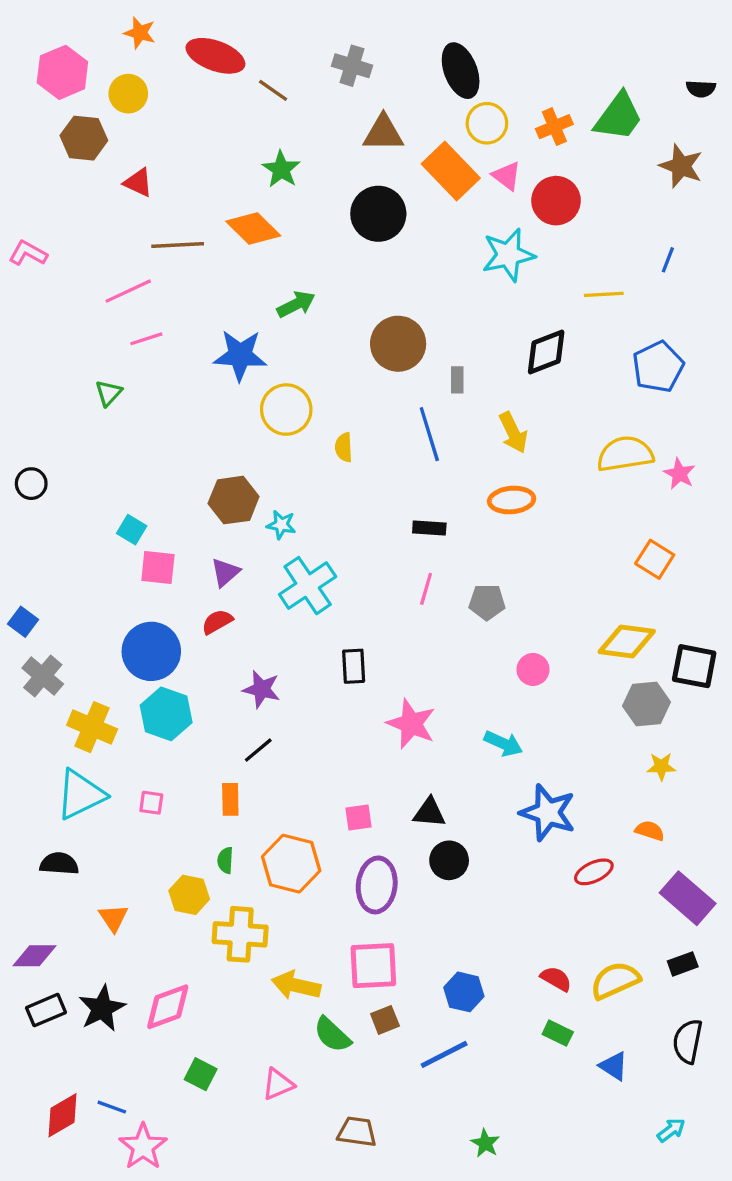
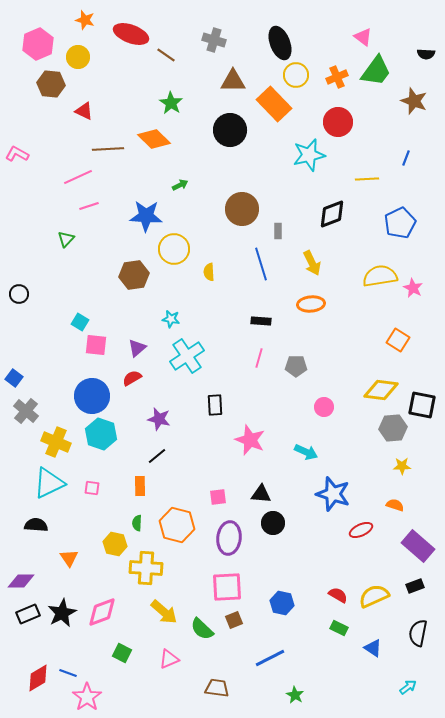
pink triangle: (507, 176) -> (363, 37), moved
green arrow: (296, 304) -> (180, 185), size x0.7
brown hexagon: (234, 500) -> (134, 275), moved
yellow arrow: (296, 985) -> (164, 612), moved, turned -152
blue line: (444, 1054) -> (270, 658), moved

